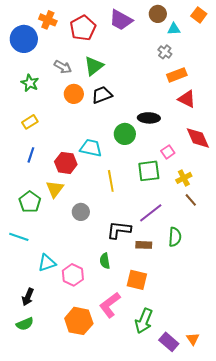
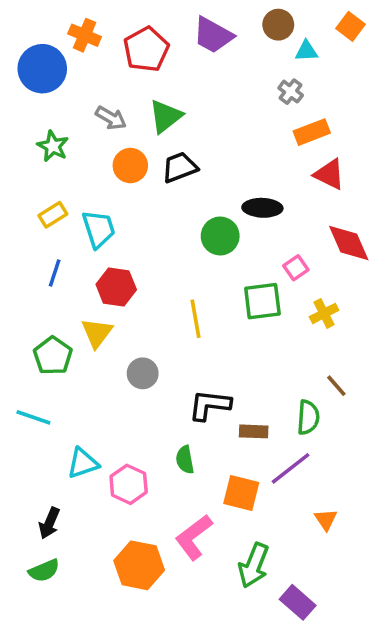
cyan trapezoid: (91, 148) -> (99, 229), moved, turned 60
brown line: (191, 200) -> (336, 386), moved
purple line: (151, 213) -> (291, 468), moved
orange triangle: (193, 339) -> (326, 520), moved

